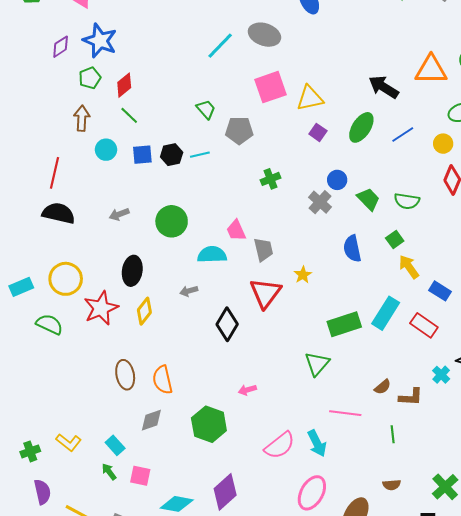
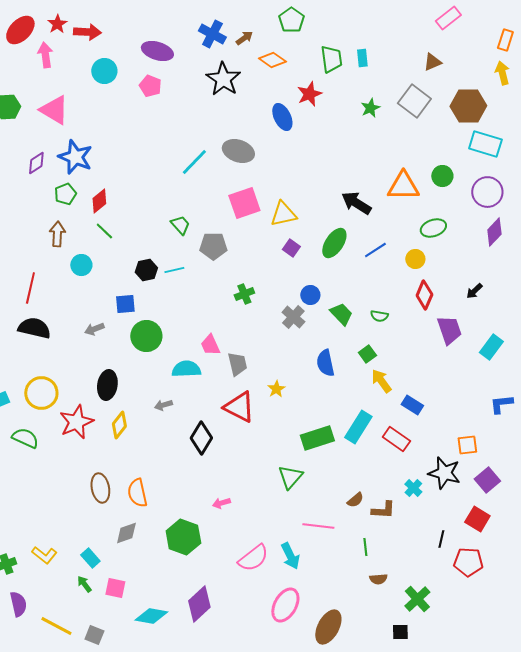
blue square: (142, 155) -> (125, 304), moved
green semicircle: (407, 201) -> (379, 316), size x0.7
red triangle: (265, 293) -> (239, 407), turned -40
brown semicircle: (392, 485) -> (378, 579), moved

